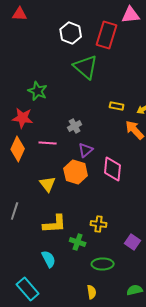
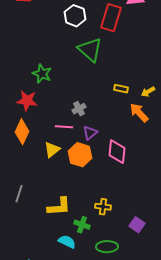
pink line: (48, 143) -> (64, 127), moved
yellow triangle: (48, 184) -> (52, 150), moved, turned 30
cyan semicircle: (49, 259) -> (67, 242), moved, turned -36

